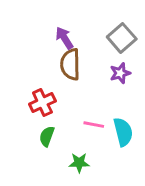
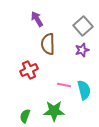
purple arrow: (64, 38) -> (37, 19), moved
green semicircle: (47, 136) -> (25, 116), moved
green star: (79, 163) -> (54, 111), size x1.5

